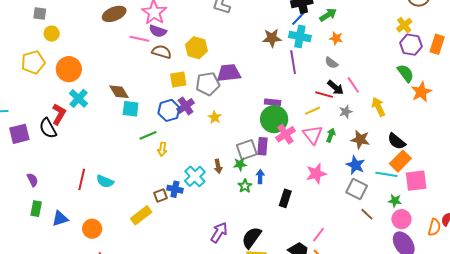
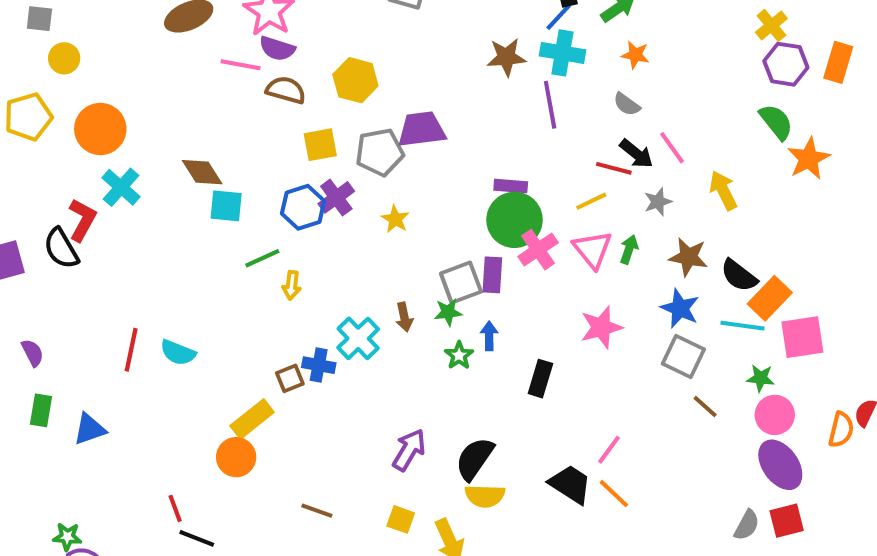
black semicircle: (397, 141) -> (739, 276), moved
orange circle: (92, 229) -> (236, 457), moved

